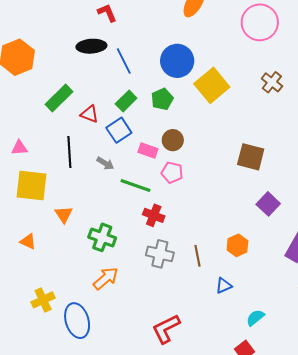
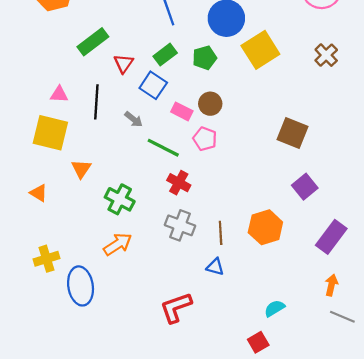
red triangle: (90, 114) -> (124, 63), turned 36
blue square: (119, 130) -> (153, 85), turned -30
pink triangle: (19, 148) -> (59, 94), moved
orange hexagon: (237, 245) -> (265, 227), size x1.4
blue triangle: (224, 286) -> (215, 267), moved, turned 30

